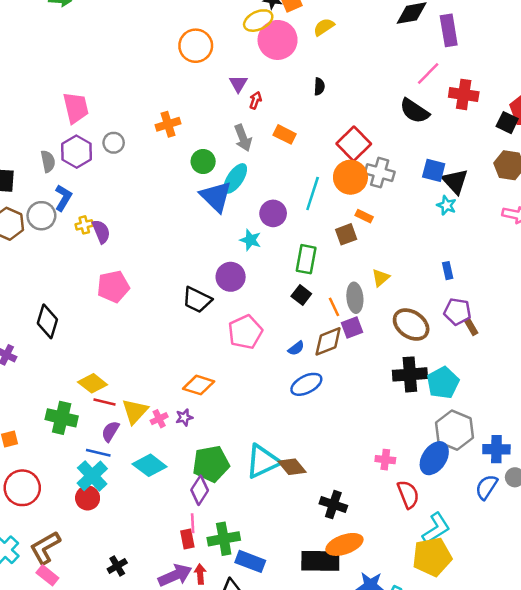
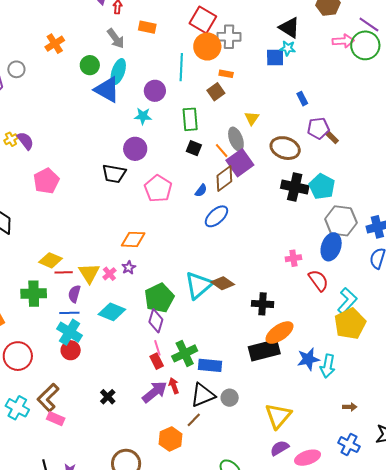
blue square: (434, 170) -> (275, 57), moved
purple square: (352, 327) -> (240, 163), size x1.5
black cross: (410, 374) -> (295, 187), turned 32

